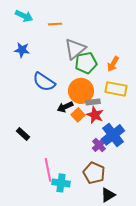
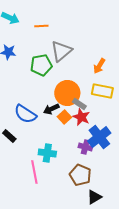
green pentagon: (86, 63) -> (41, 65), moved
blue semicircle: (44, 82) -> (25, 114), moved
gray rectangle: (93, 102) -> (79, 104), turned 40
purple cross: (99, 145) -> (85, 147), turned -32
cyan cross: (61, 183) -> (47, 153), moved

